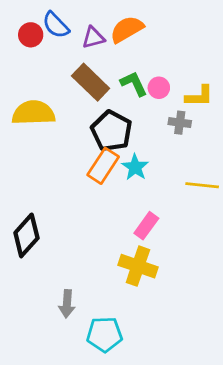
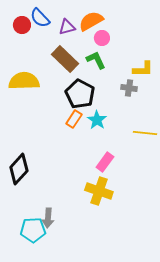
pink circle: (159, 88) -> (102, 38), moved
orange rectangle: (103, 166) -> (74, 119), size x0.7
cyan pentagon: (105, 334) -> (33, 230), moved

